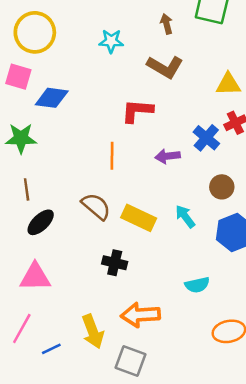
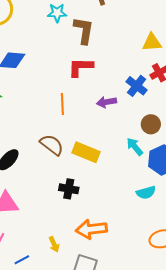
brown L-shape: (165, 67) -> (84, 30), moved, turned -108
cyan arrow: (185, 216) -> (135, 147), moved
cyan semicircle: (197, 285) -> (146, 193), moved
yellow arrow: (93, 331) -> (54, 244), size x0.6

